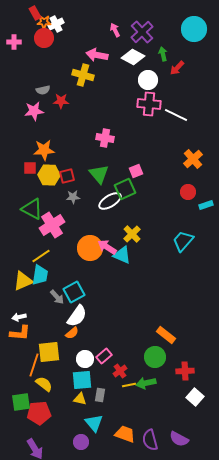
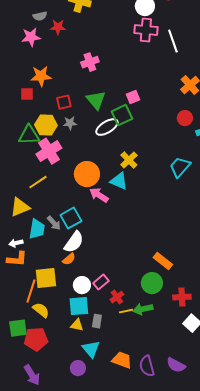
white line: (176, 115) -> (173, 41), turned 45
pink cross: (105, 138) -> (90, 62), moved, turned -30
yellow hexagon: (49, 175) -> (46, 125), moved
green triangle: (32, 209) -> (29, 135), turned -30
pink arrow: (107, 247) -> (99, 195), moved
cyan trapezoid: (40, 275) -> (37, 229), moved

